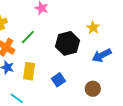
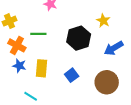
green line: (28, 37) -> (38, 34), turned 49
brown circle: (93, 89) -> (107, 82), size x1.5

